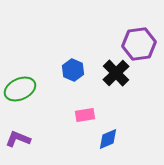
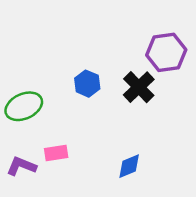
pink rectangle: (85, 115) -> (56, 153), moved

